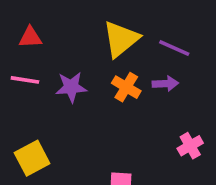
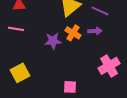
purple star: (71, 87) -> (53, 41), moved
pink cross: (190, 146) -> (109, 66), size x1.5

